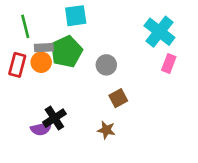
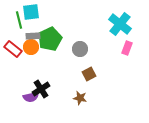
cyan square: (76, 16) -> (31, 12), moved
red rectangle: (17, 65) -> (13, 49), turned -66

